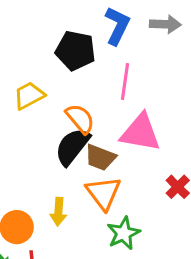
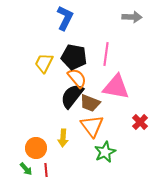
blue L-shape: (117, 26) -> (65, 18), moved
black pentagon: (75, 51) -> (74, 57), moved
yellow trapezoid: (29, 95) -> (44, 63), turned -35

